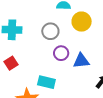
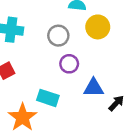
blue triangle: (81, 61) -> (93, 88), moved

